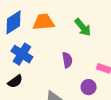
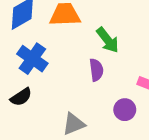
green arrow: (83, 27) -> (108, 40), moved

